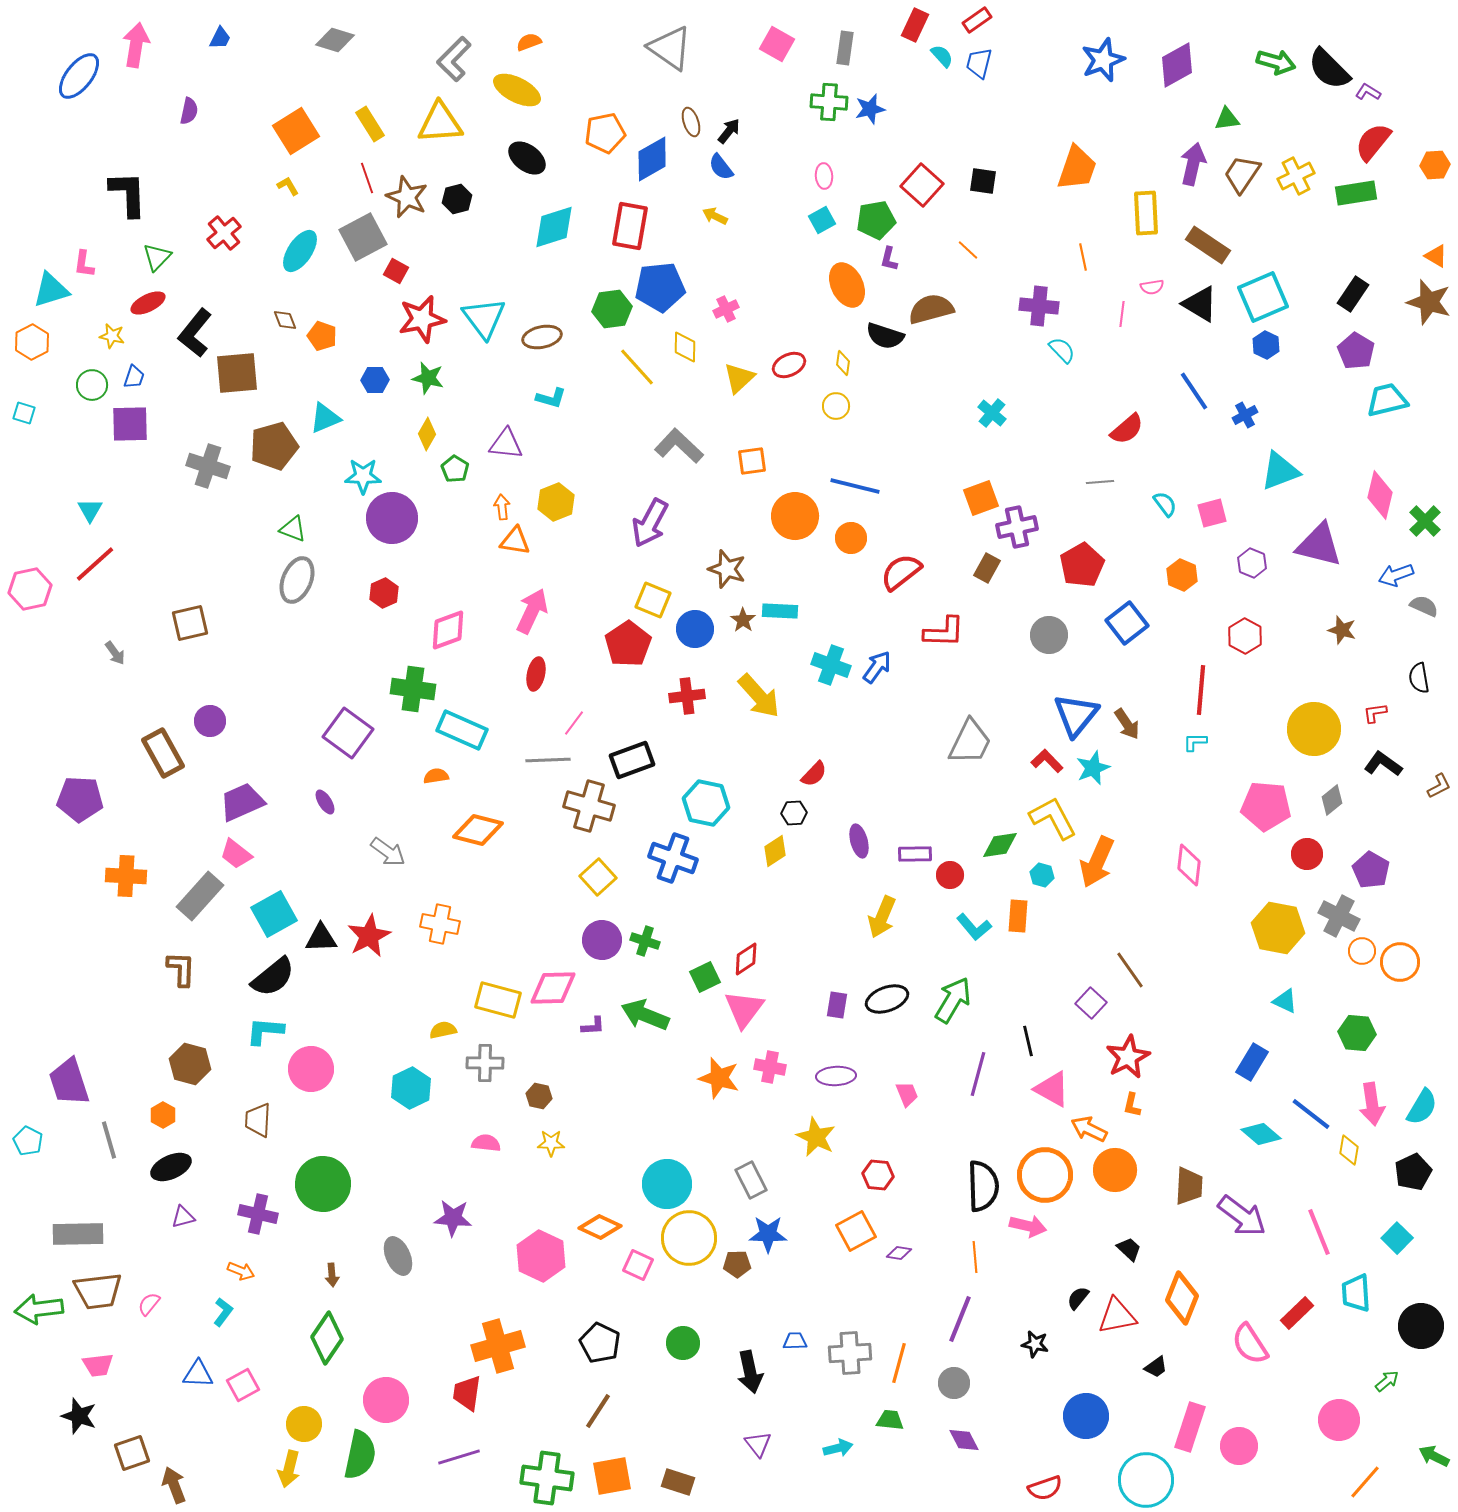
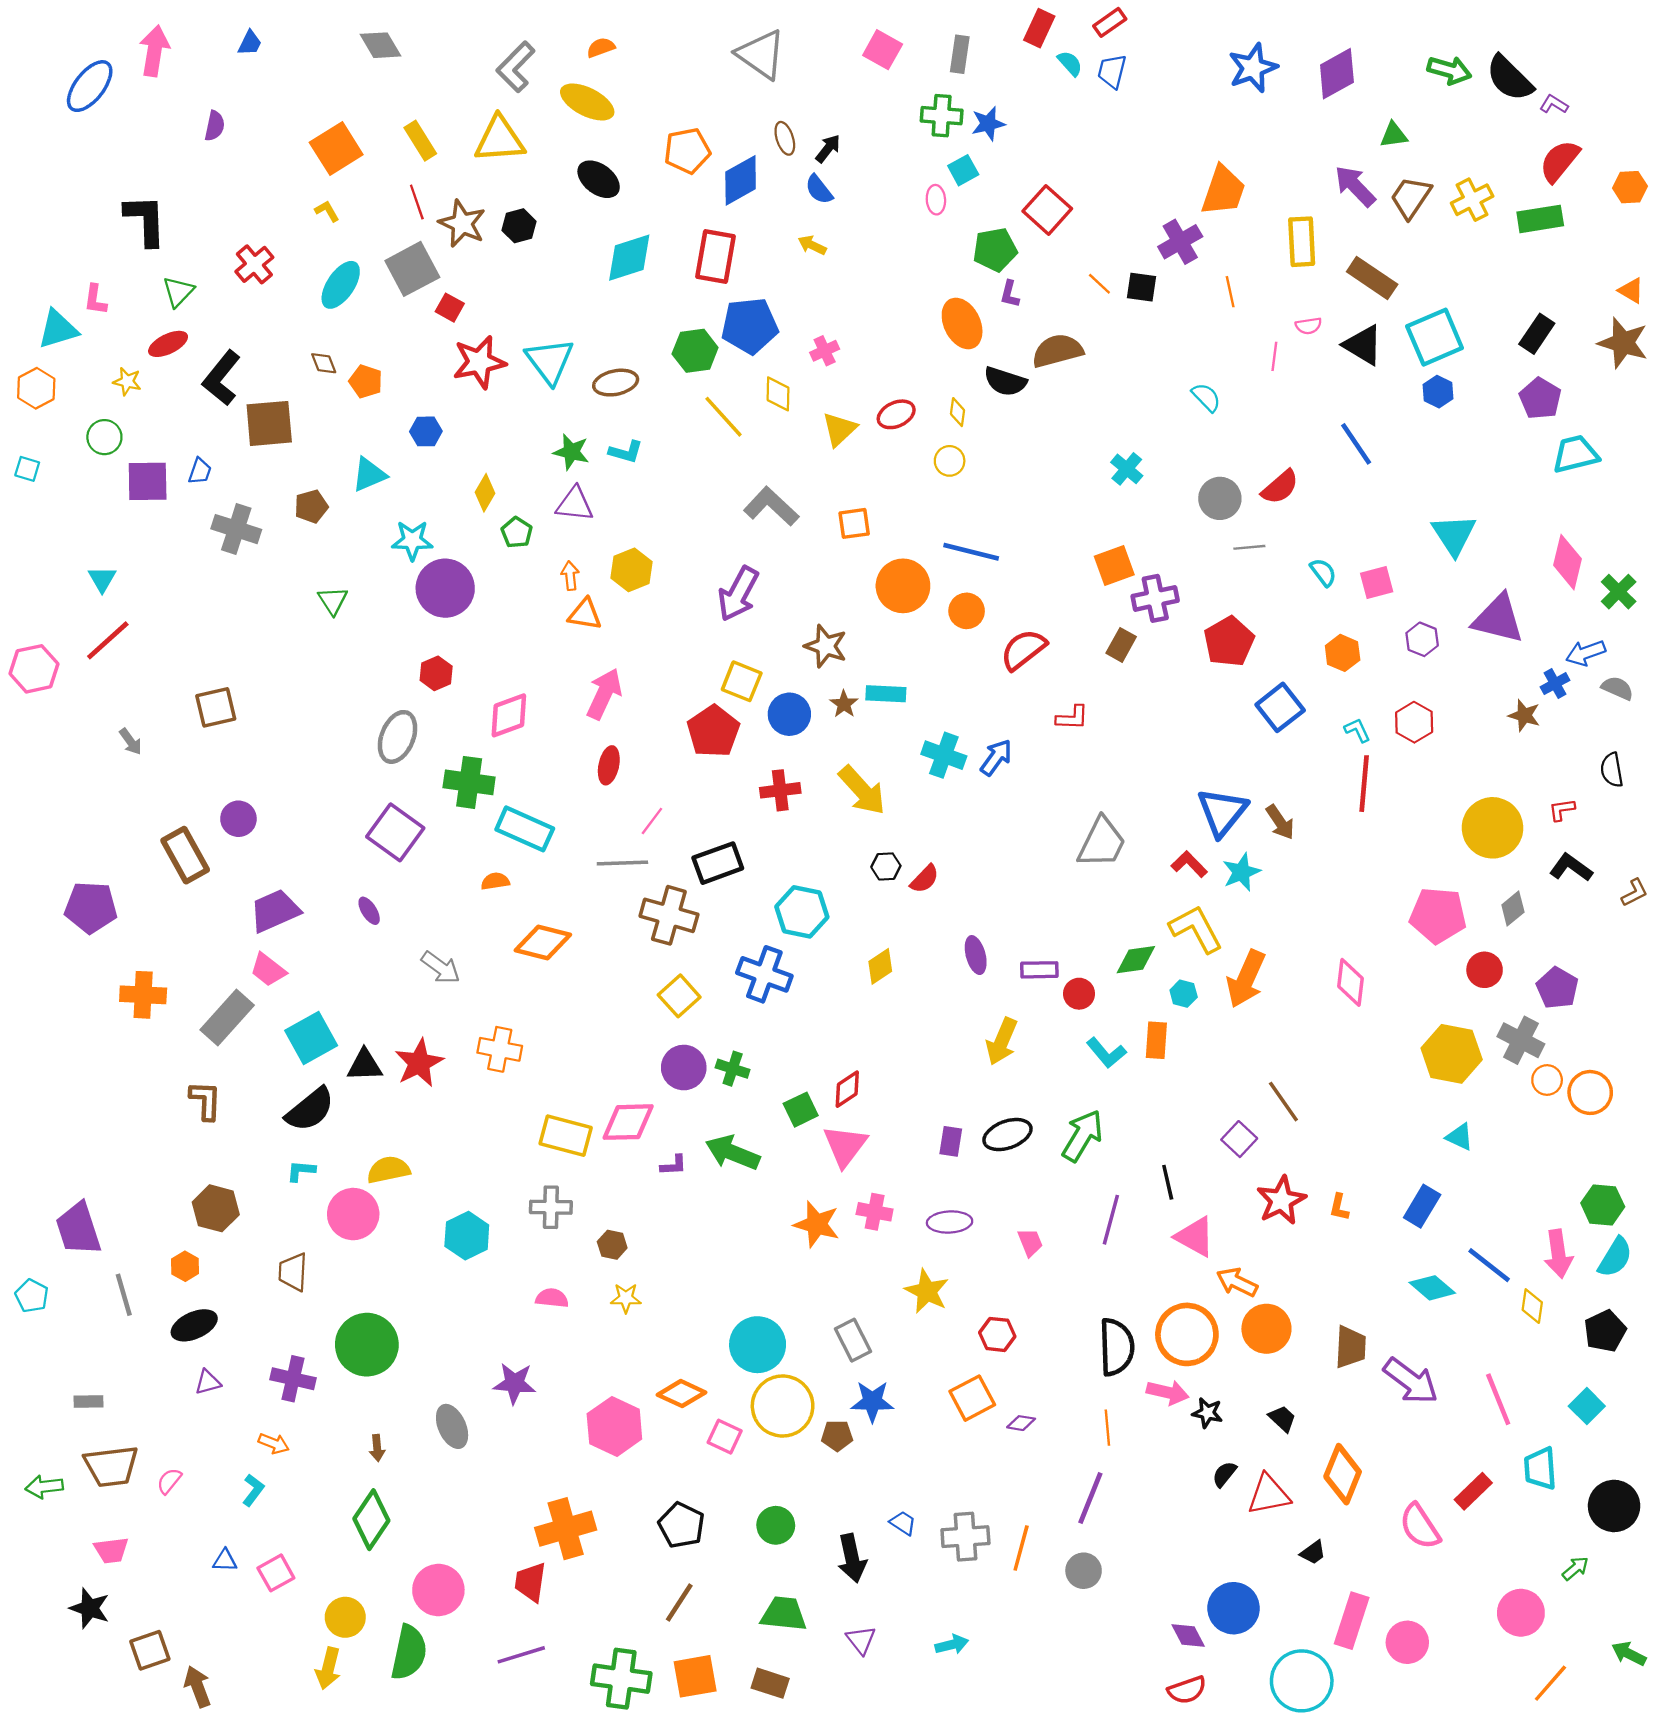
gray diamond: (335, 40) -> (380, 45), turned 42
purple arrow: (1193, 164) -> (1355, 186), turned -57
black square: (983, 181) -> (1142, 287), moved
cyan square: (822, 220) -> (963, 170), moved
purple cross: (1039, 306) -> (1180, 242), moved, turned -36
blue trapezoid: (134, 377) -> (200, 471), moved
green star: (428, 378) -> (571, 452), moved
blue cross: (1245, 415) -> (1555, 684), moved
brown pentagon: (274, 446) -> (311, 506), size x0.6
cyan triangle: (1280, 471) -> (1454, 535), turned -42
green triangle: (293, 529) -> (333, 601), turned 36
gray ellipse: (297, 580) -> (397, 737), moved
red L-shape: (944, 632) -> (1072, 718), size x0.7
gray circle: (1049, 635) -> (1220, 498), moved
cyan L-shape: (1195, 742) -> (1357, 730), moved, turned 65
black hexagon: (794, 813) -> (886, 866), moved
yellow semicircle: (443, 1030) -> (388, 1170), moved, size x1.4
cyan L-shape: (265, 1031) -> (301, 1171), size x0.7
green hexagon: (1357, 1033) -> (1603, 1205), moved
orange L-shape: (1132, 1105) -> (1339, 1207), moved
gray rectangle: (78, 1234) -> (89, 1401), size x0.5
green arrow: (39, 1309) -> (44, 1487), size x0.7
blue trapezoid: (795, 1341) -> (903, 1523), turned 35
black star: (1035, 1344) -> (1207, 1413), moved
blue triangle: (198, 1374) -> (225, 1560), size x0.7
green trapezoid: (890, 1420) -> (784, 1614), moved, size x1.5
purple diamond: (964, 1440) -> (1188, 1635), moved

